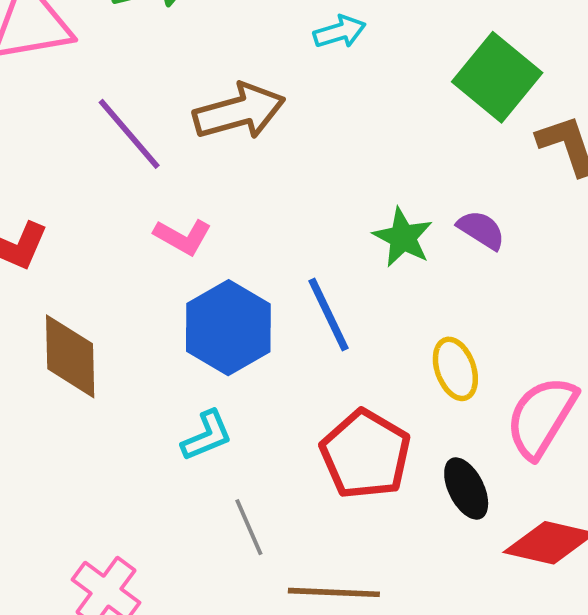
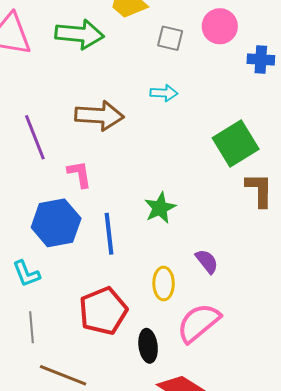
purple line: (129, 134) -> (35, 137), moved
purple semicircle: (481, 230) -> (207, 261), moved
pink L-shape: (183, 237) -> (79, 174), moved, turned -148
cyan L-shape: (207, 436) -> (26, 274), turned 72

